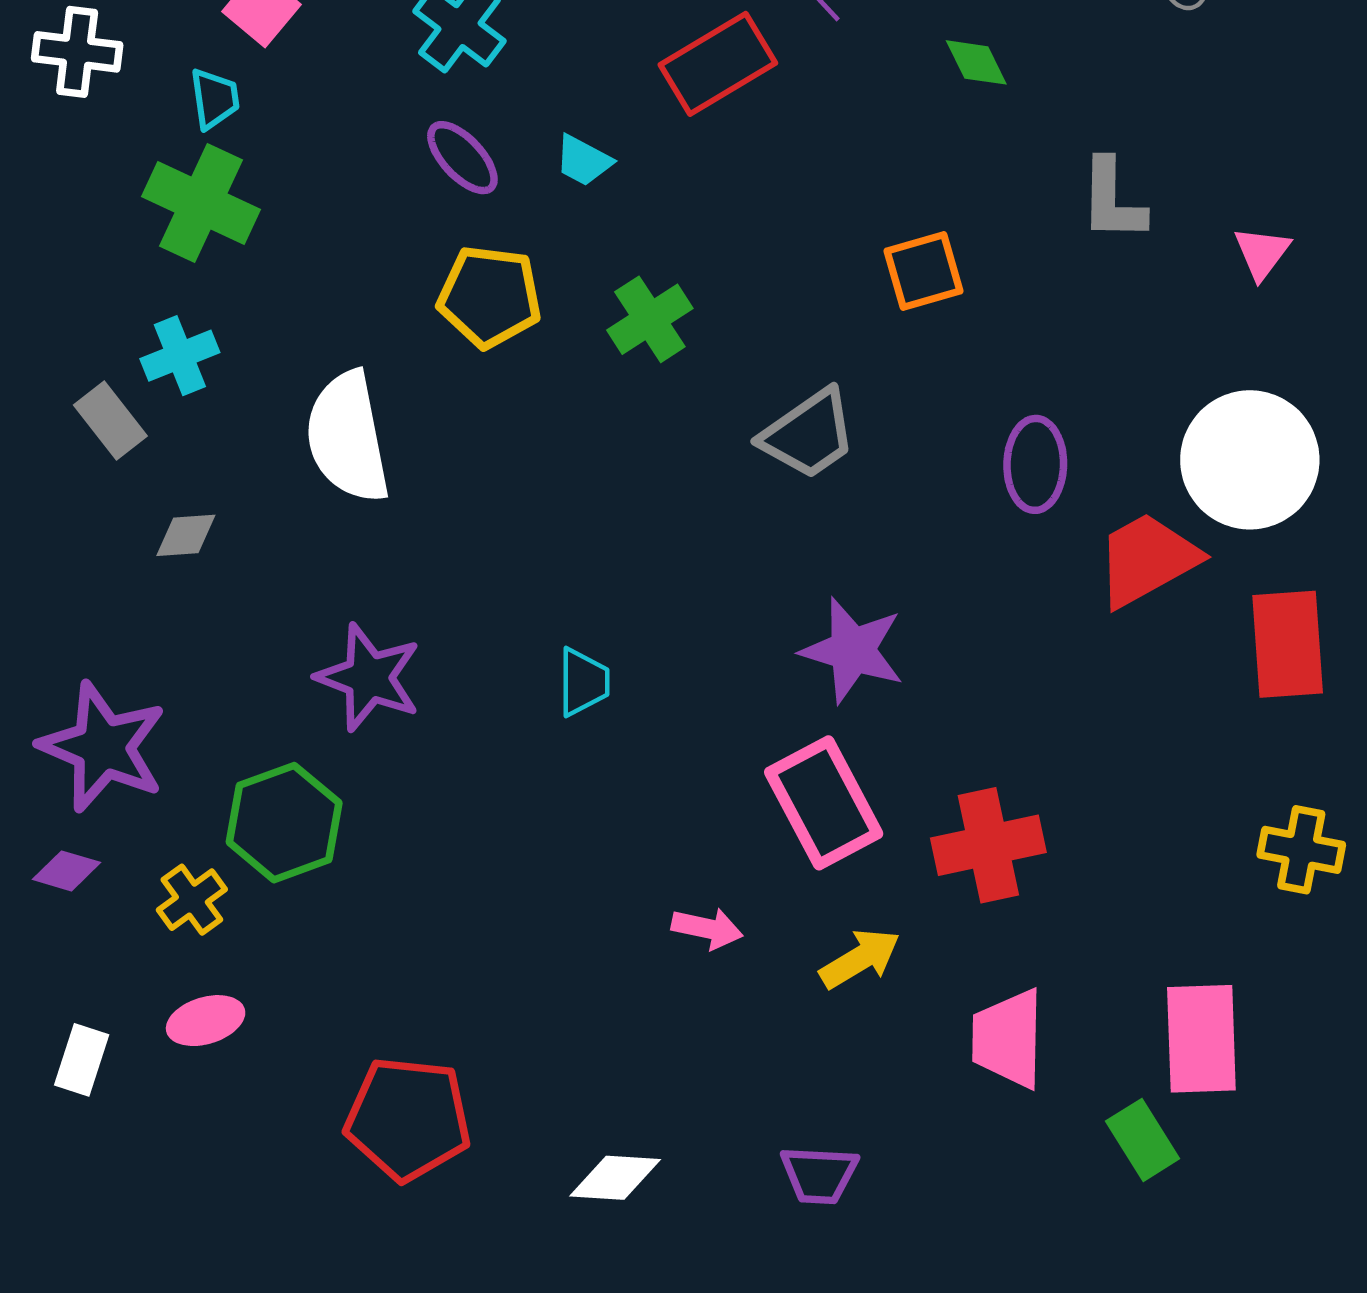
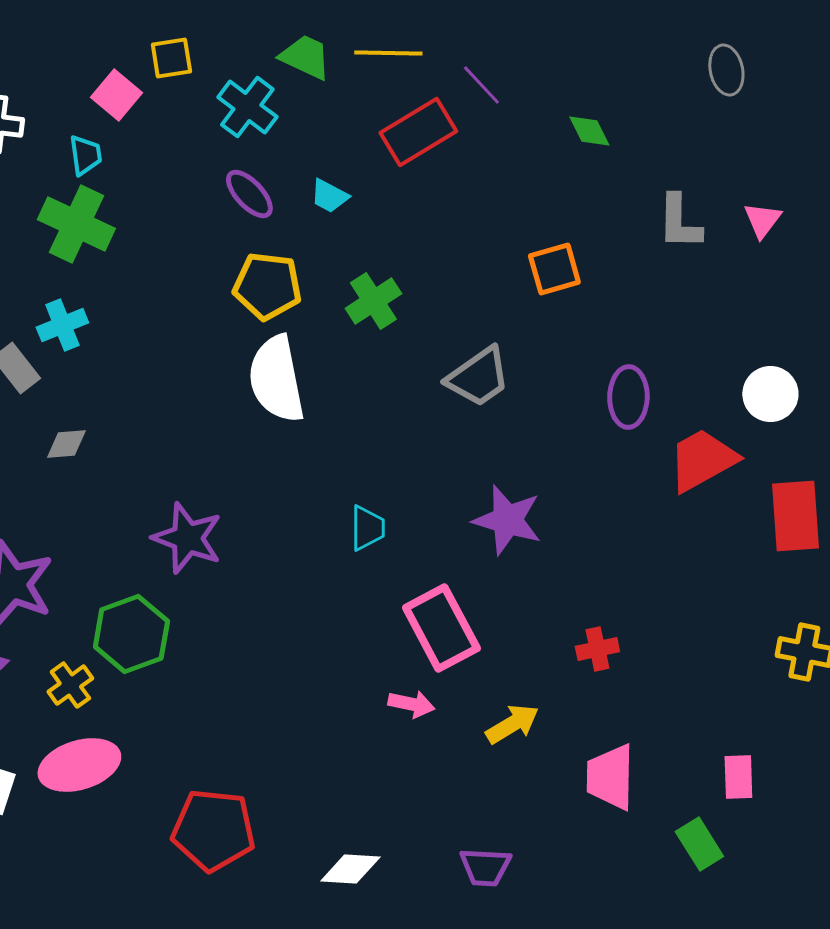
pink triangle: (1262, 253) -> (762, 220), moved
white semicircle: (348, 437) -> (276, 379), moved
white circle: (1250, 460) -> (770, 394), size x0.6
cyan trapezoid: (583, 682) -> (367, 528), moved
pink rectangle: (824, 803) -> (441, 628), moved
red cross: (988, 845) -> (597, 649), size x0.6
pink ellipse: (206, 1021) -> (79, 765), size x1.6
pink rectangle: (1201, 1039) -> (738, 777), size x0.6

